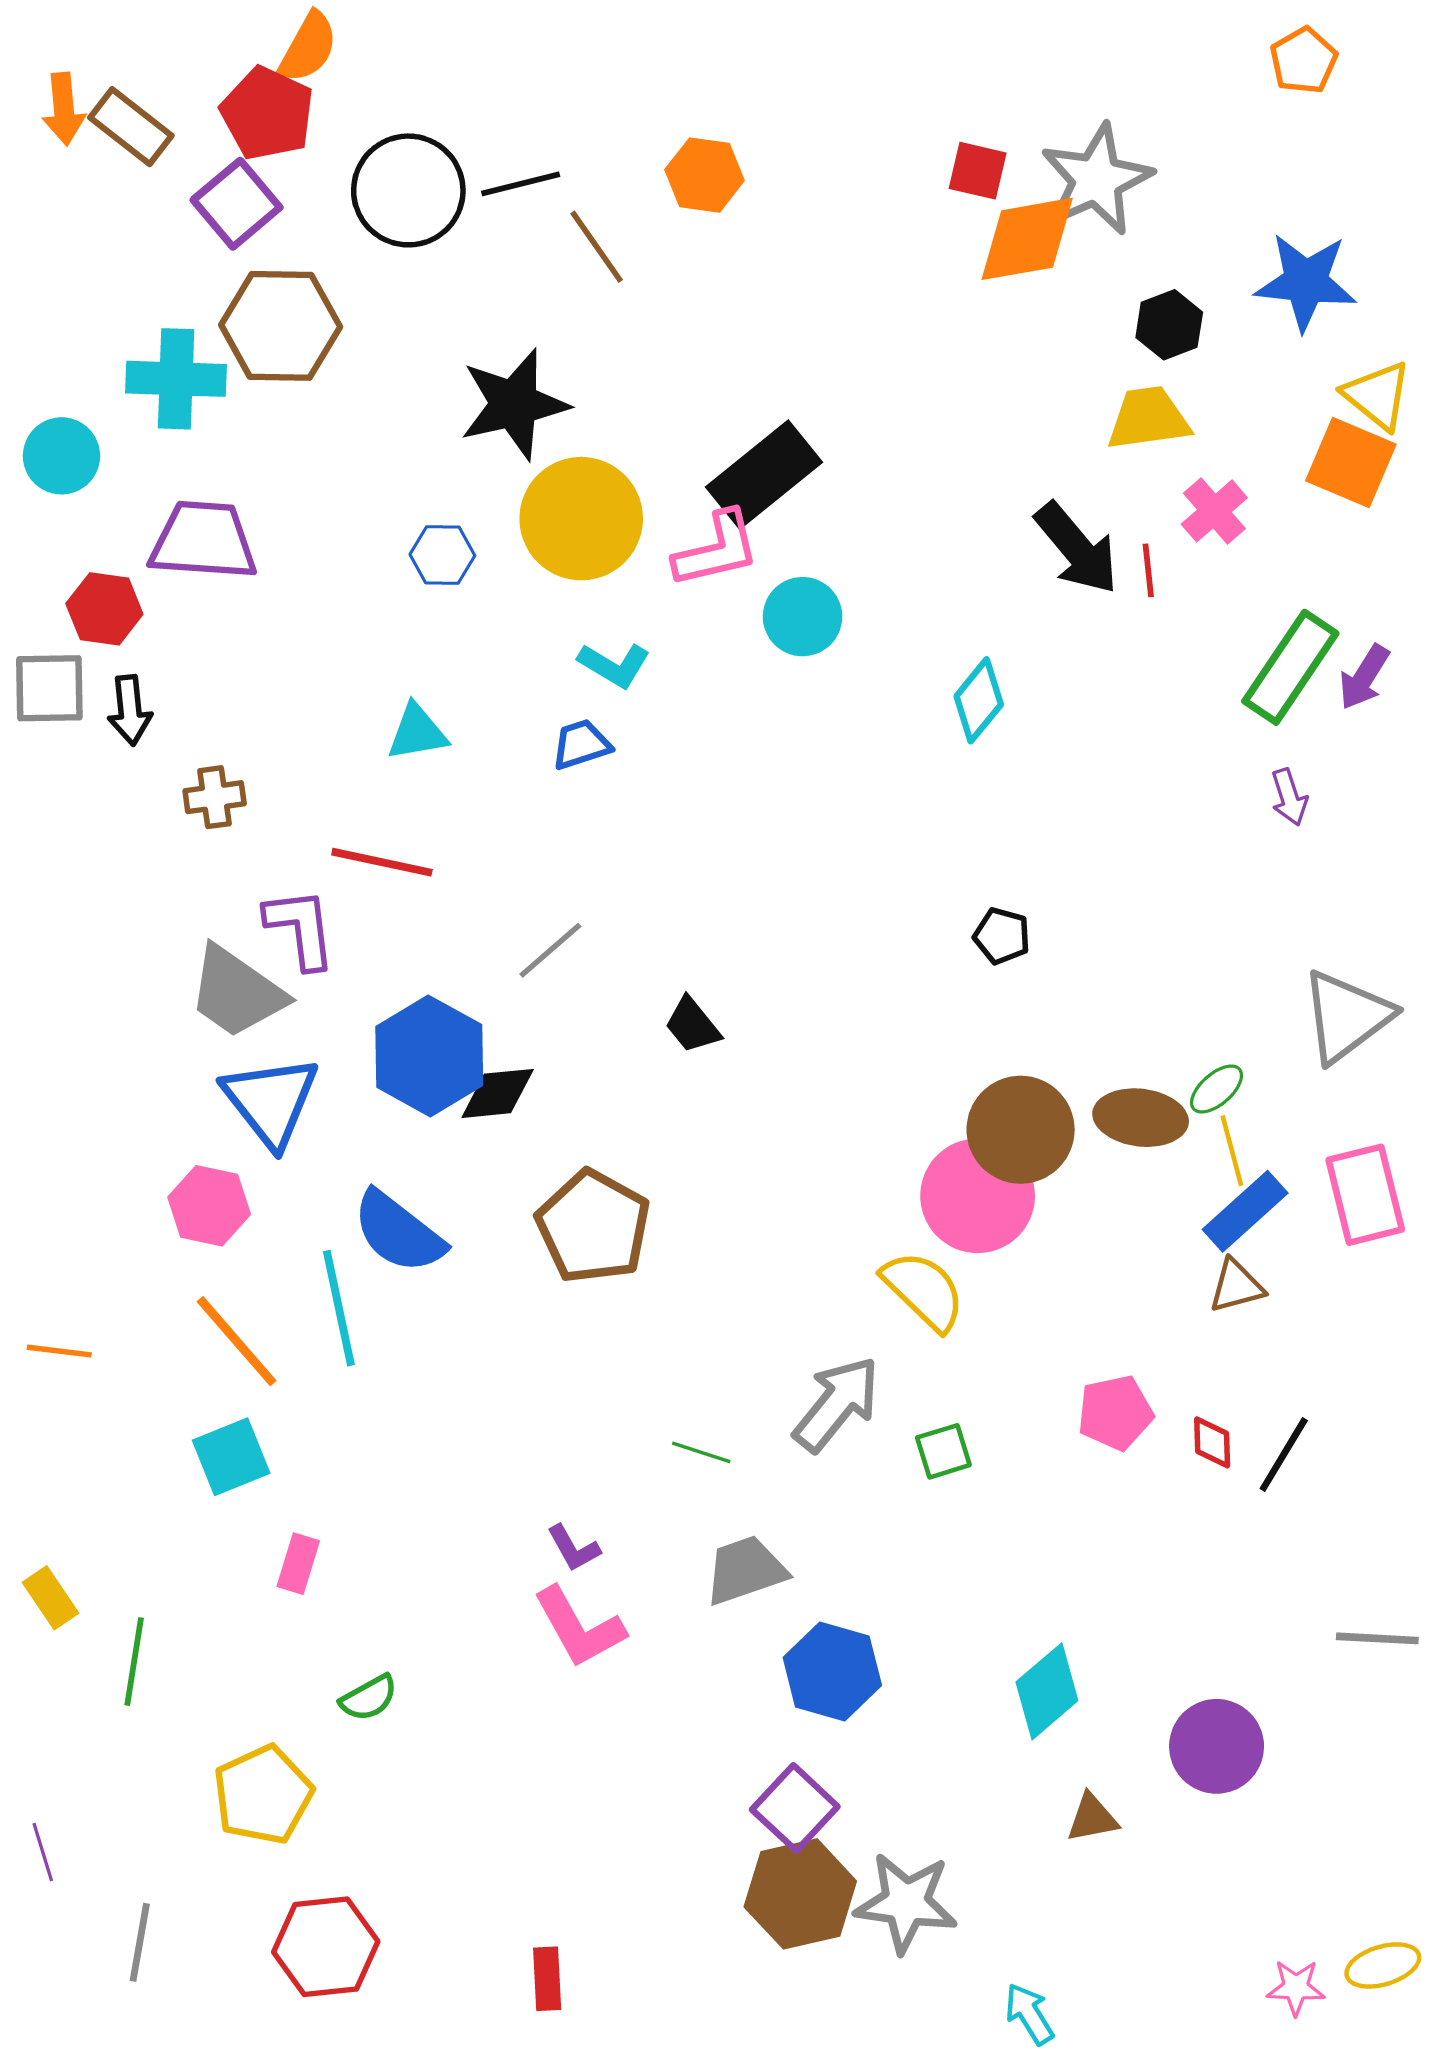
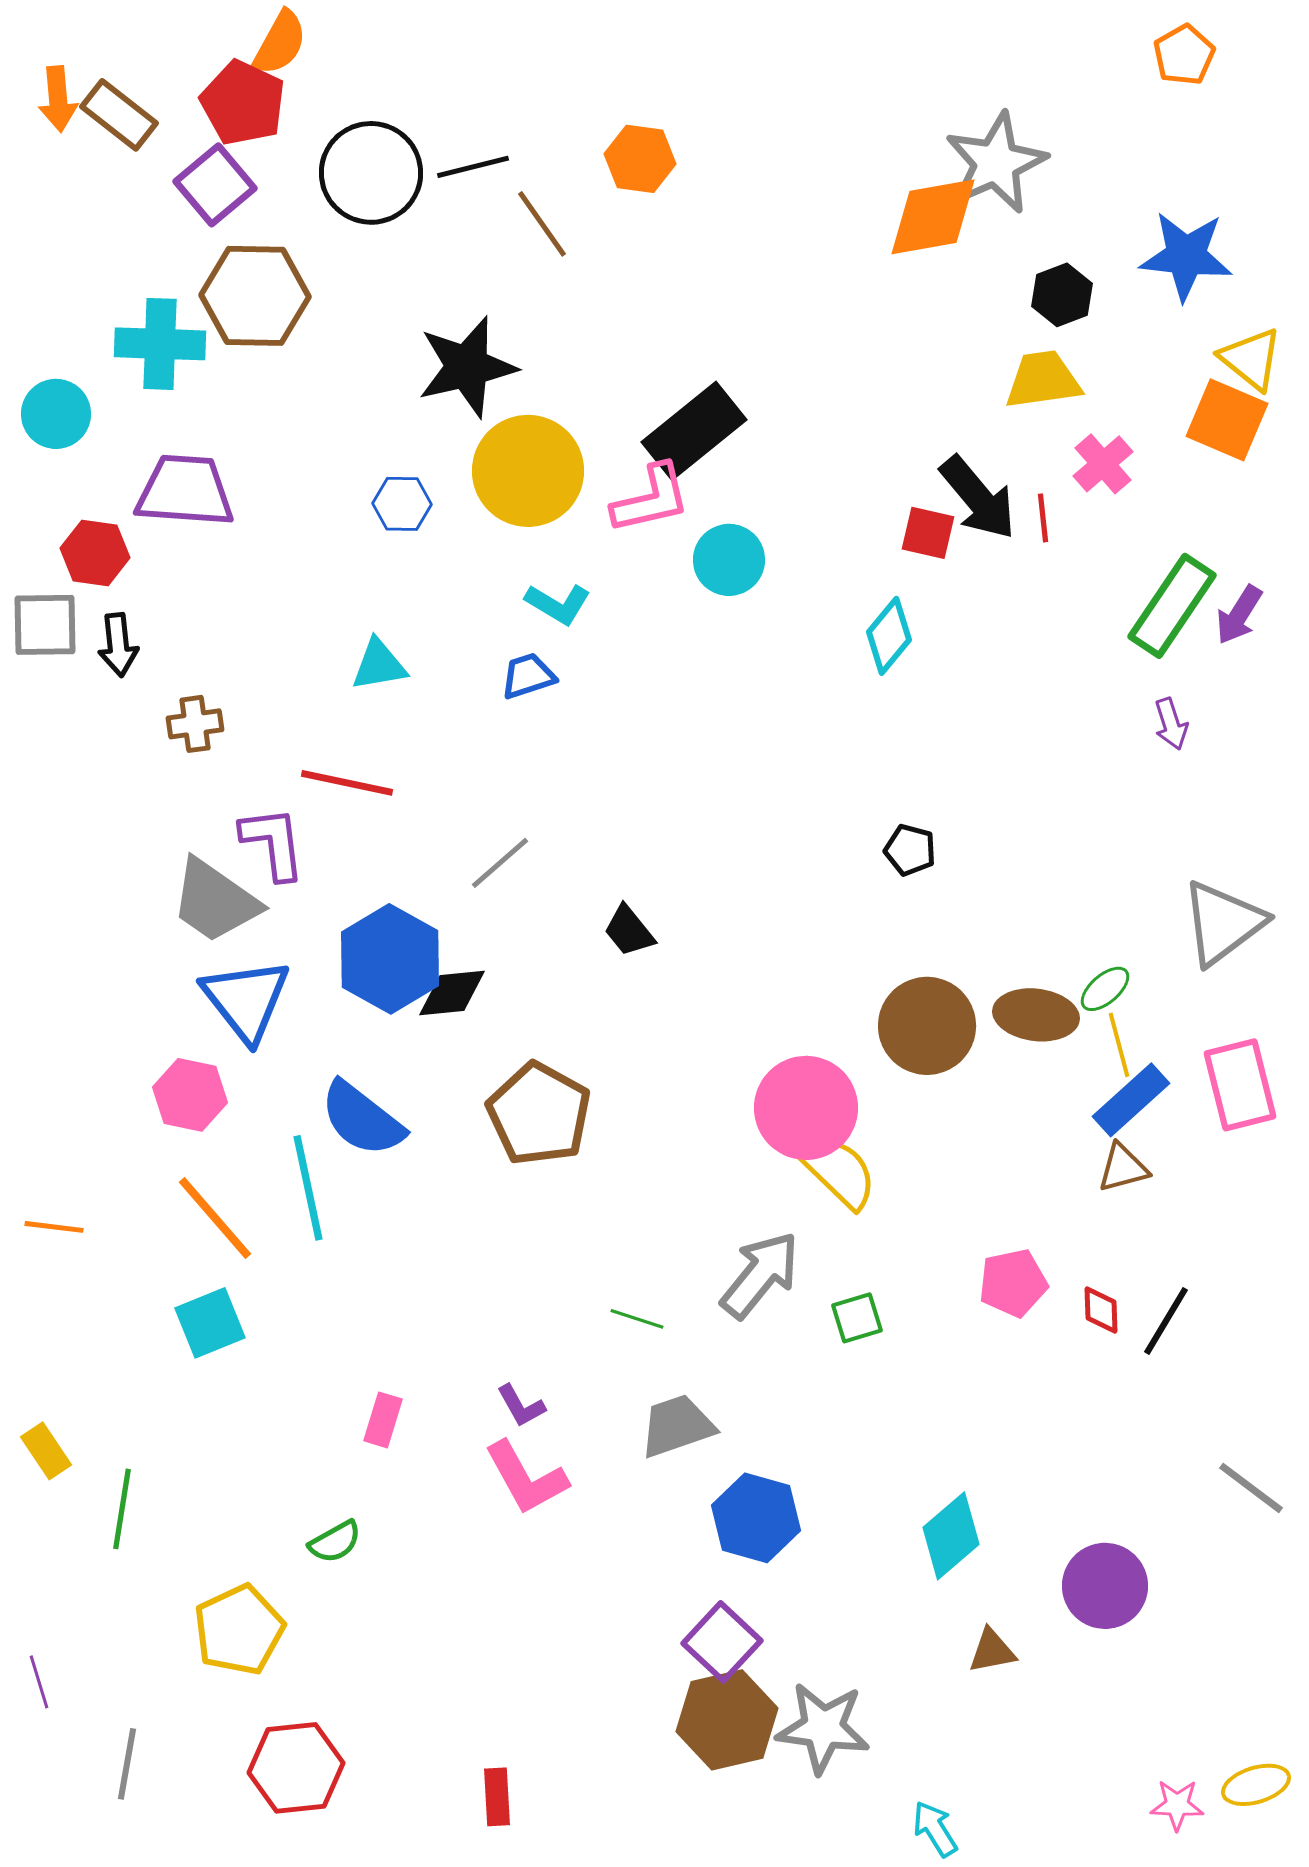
red square: (978, 171) -> (928, 533), moved
pink circle: (978, 1196) -> (806, 1108), moved
pink rectangle: (298, 1564) -> (383, 1420), moved
gray line: (1377, 1638) -> (1251, 1488), turned 34

